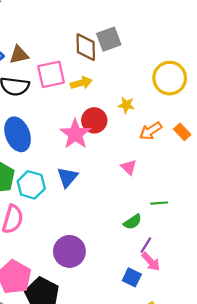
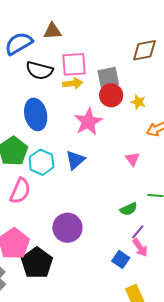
gray square: (109, 39) -> (108, 77), moved
brown diamond: (86, 47) -> (144, 50), moved, turned 72
brown triangle: (19, 55) -> (52, 31), moved
yellow arrow: (81, 83) -> (73, 83), moved
red circle: (94, 120) -> (111, 95), moved

